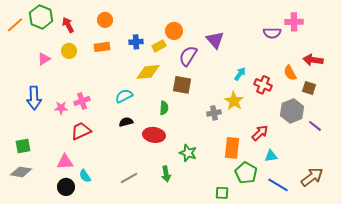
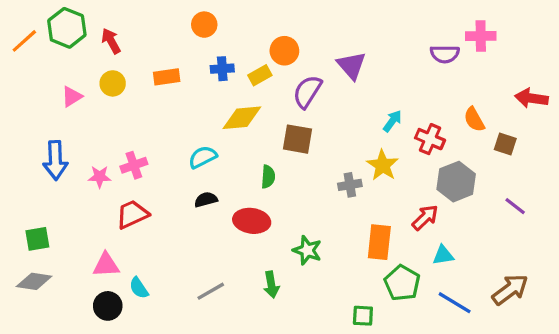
orange circle: (105, 20) -> (204, 25), moved
red arrow: (313, 60) -> (531, 98), moved
gray hexagon: (292, 111) -> (456, 182), moved

